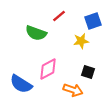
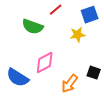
black square: (88, 72) -> (94, 73), moved
orange arrow: (73, 90) -> (70, 84), turned 108

